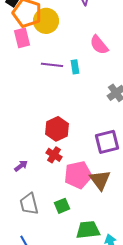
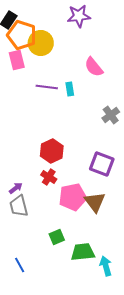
purple square: (107, 142) -> (102, 164), turned 35
gray trapezoid: (29, 204) -> (19, 206), moved
green square: (62, 206) -> (57, 237), moved

